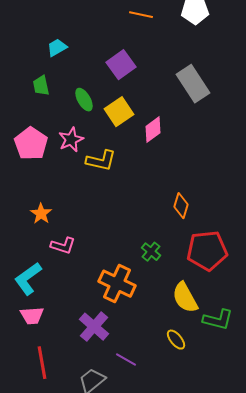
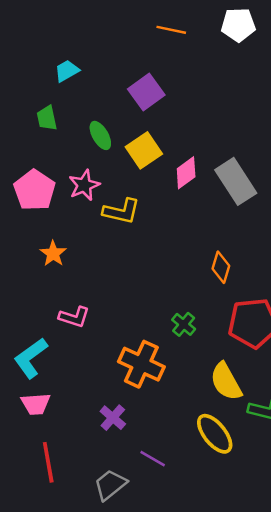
gray rectangle: (193, 84) -> (236, 181), moved
orange star: (41, 214) -> (53, 254), moved
purple cross: (94, 327) -> (113, 418), size x0.7
yellow ellipse: (176, 340) -> (215, 434), size x1.6

